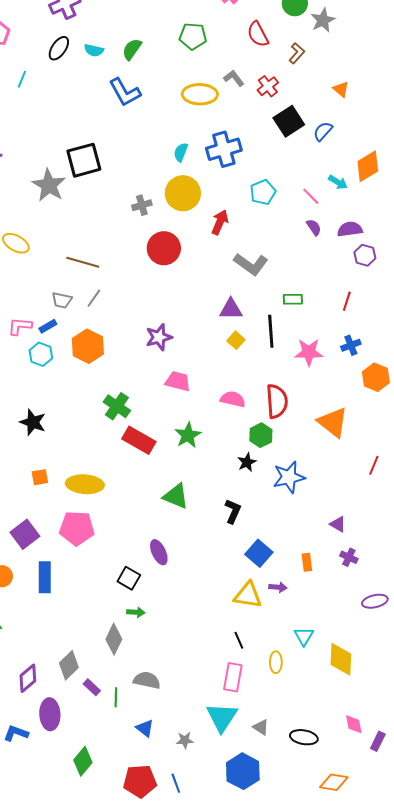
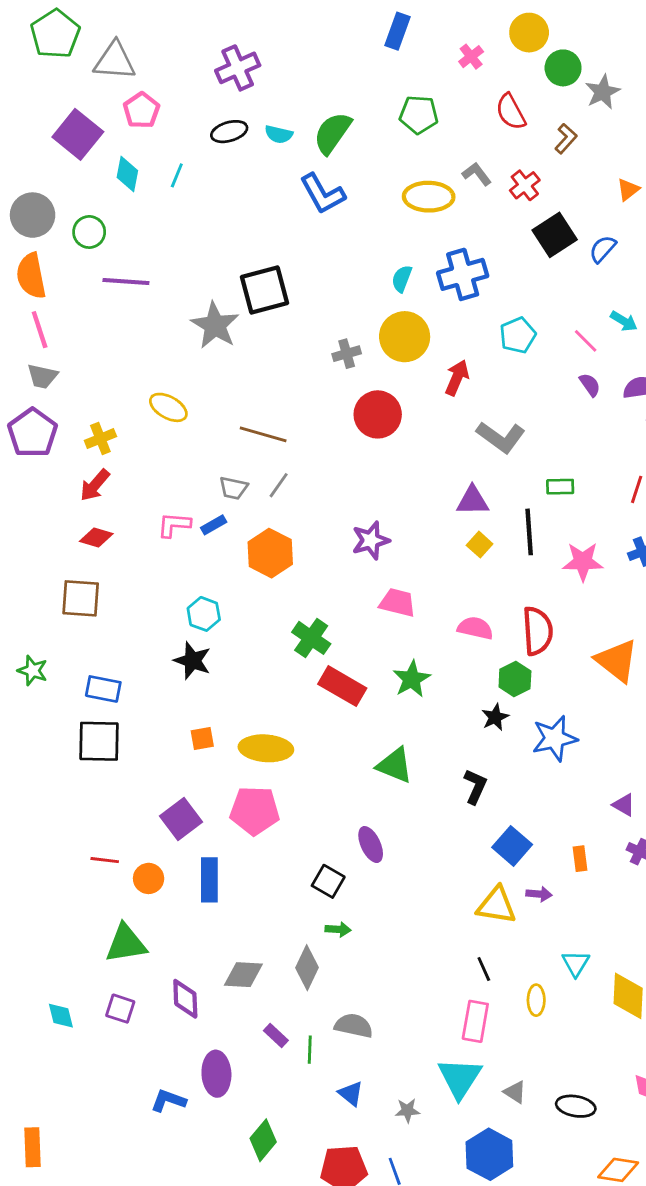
black ellipse: (59, 48) -> (229, 132), turned 40
green semicircle: (132, 49) -> (332, 133), size x1.4
orange triangle: (341, 89) -> (628, 190), turned 42
cyan hexagon: (41, 354) -> (204, 614), moved
gray diamond: (69, 665) -> (243, 975), moved, turned 48
purple diamond: (28, 678) -> (185, 999), moved, turned -52

